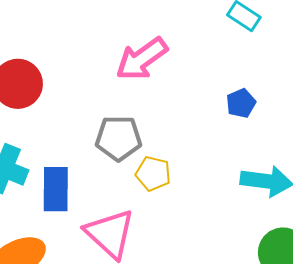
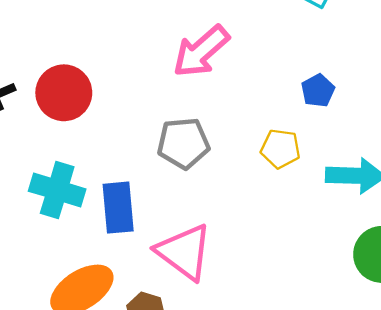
yellow pentagon: (153, 174) -> (280, 149), moved

